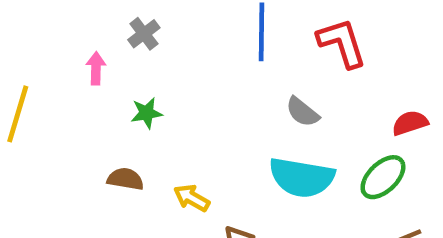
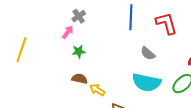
pink arrow: (96, 68) -> (68, 32), moved, turned 32
brown semicircle: (125, 179) -> (79, 79), moved

